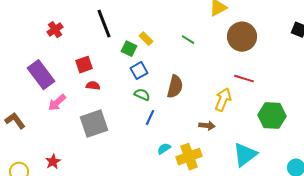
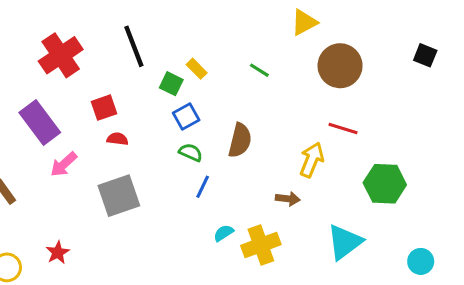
red cross: (55, 30) -> (61, 55), size x1.8

